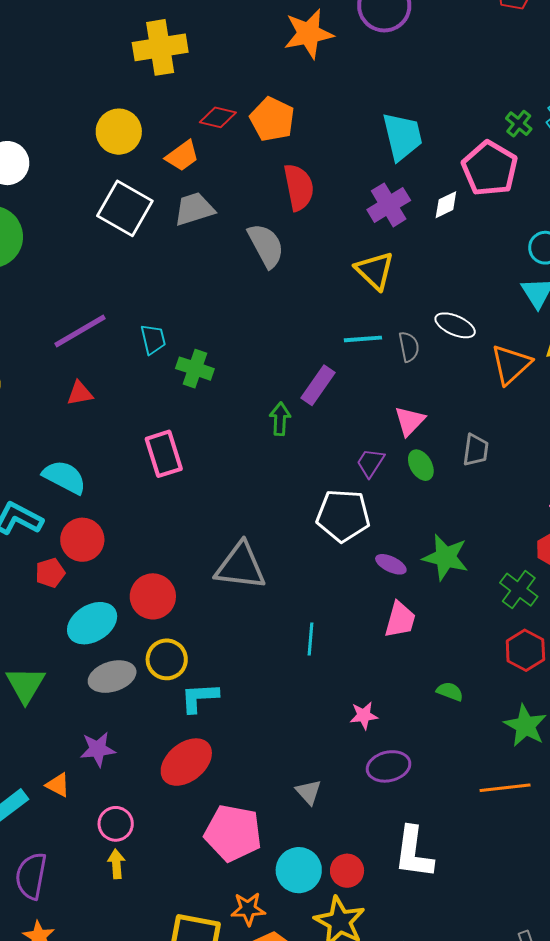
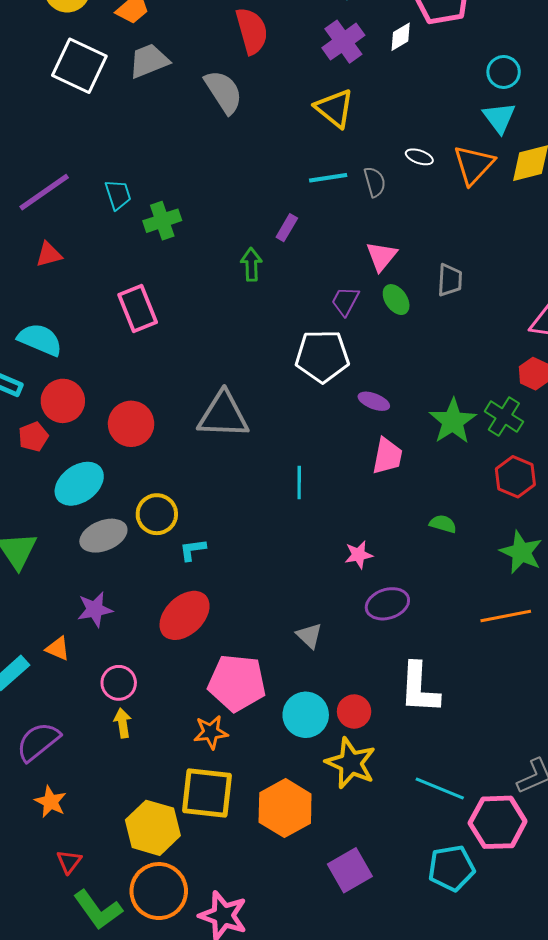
white ellipse: (455, 325) -> (419, 157), size x0.7
orange triangle: (511, 364) -> (474, 165), moved
green cross: (195, 369) -> (162, 221), turned -33
purple rectangle: (318, 385) -> (287, 228), size x0.7
green star: (445, 557) -> (453, 421), moved, turned 30
red circle: (153, 596) -> (131, 424), moved
cyan L-shape: (199, 698) -> (193, 550), size x0.7
purple semicircle: (31, 876) -> (38, 742), turned 45
orange star: (248, 909) -> (211, 732), moved

